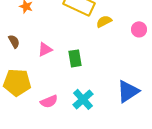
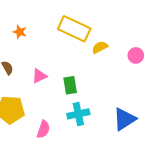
cyan cross: (83, 99) -> (78, 114), moved, turned 30
pink semicircle: (49, 101) -> (43, 129), turned -48

